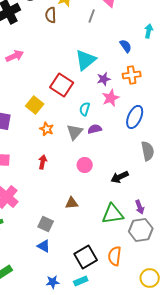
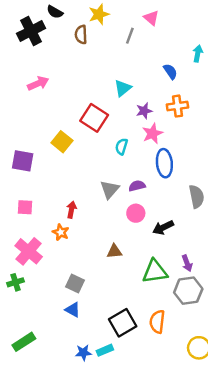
cyan triangle: (86, 60) -> (123, 88), size x0.7
blue ellipse: (135, 117) -> (164, 163), moved, turned -30
orange star: (47, 129) -> (61, 232), moved
purple semicircle: (95, 129) -> (137, 186), moved
gray triangle: (75, 132) -> (110, 189), moved
pink circle: (85, 165) -> (136, 213), moved
brown triangle: (72, 203) -> (114, 251), moved
cyan rectangle: (81, 281) -> (105, 350), moved

